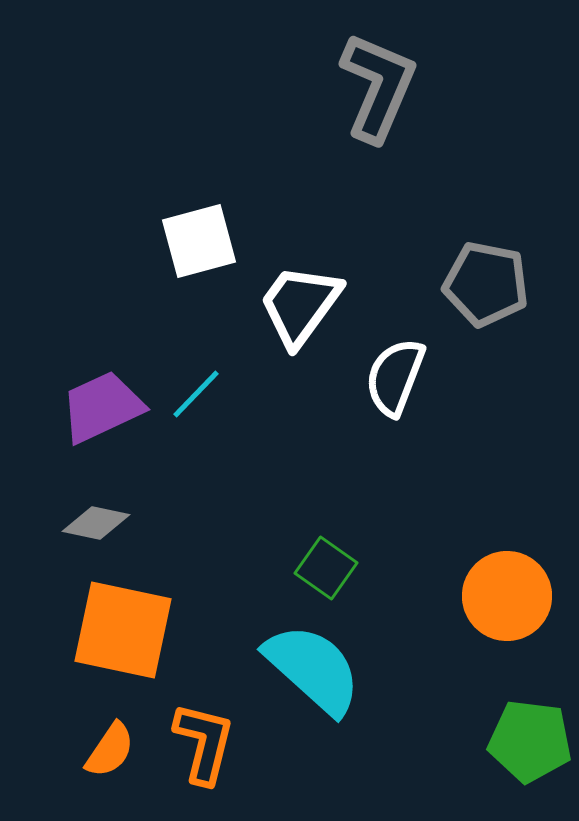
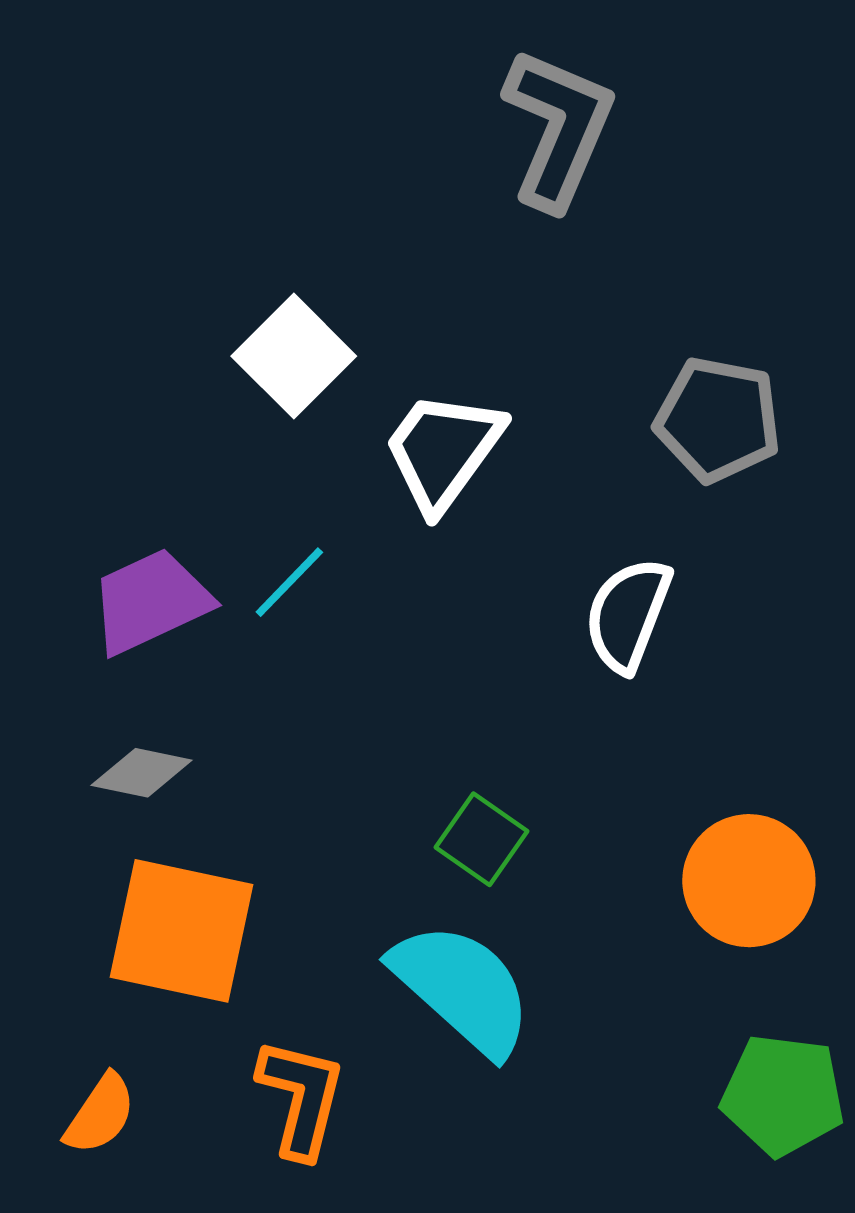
white square: (199, 241) -> (294, 356), turned -30
white semicircle: (395, 377) -> (628, 615), moved
orange semicircle: (110, 750) -> (100, 1114), moved

